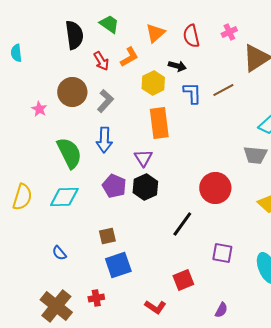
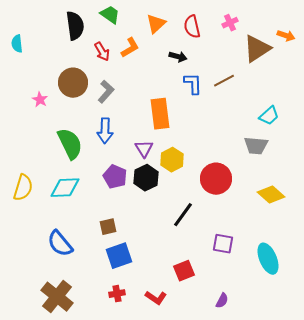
yellow hexagon: (153, 83) -> (172, 160), moved
blue semicircle: (59, 253) -> (60, 244), size x1.8
red cross: (96, 298) -> (117, 294), moved

